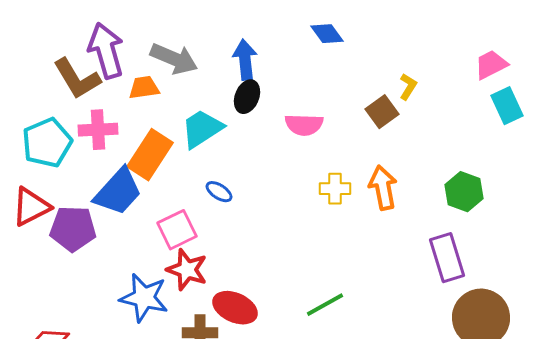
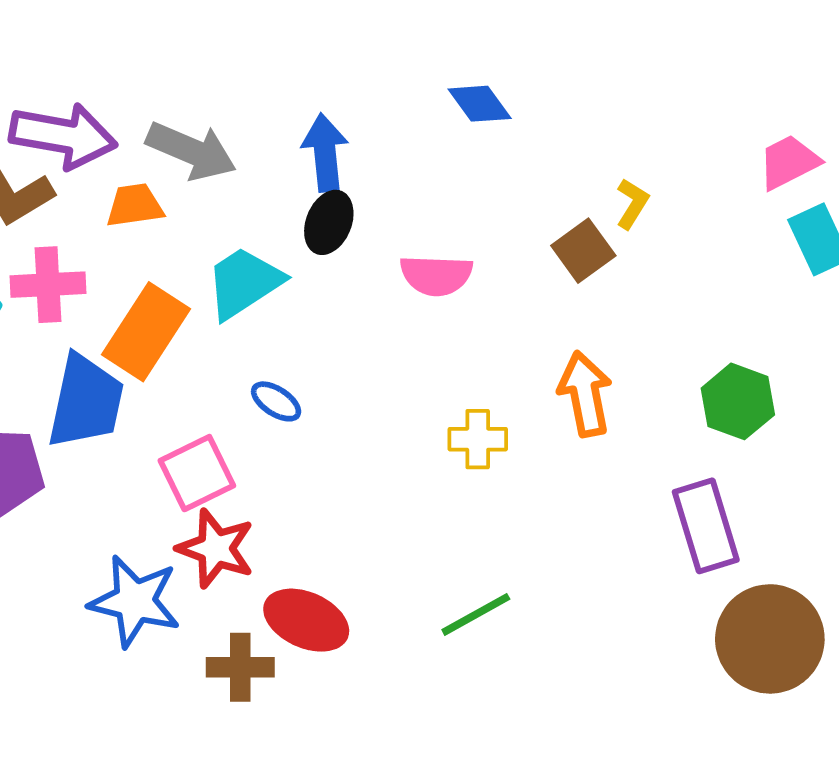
purple arrow: (106, 51) -> (63, 136), turned 116
yellow cross: (335, 189) -> (478, 439), moved
blue trapezoid: (118, 192) -> (86, 401), turned -30

